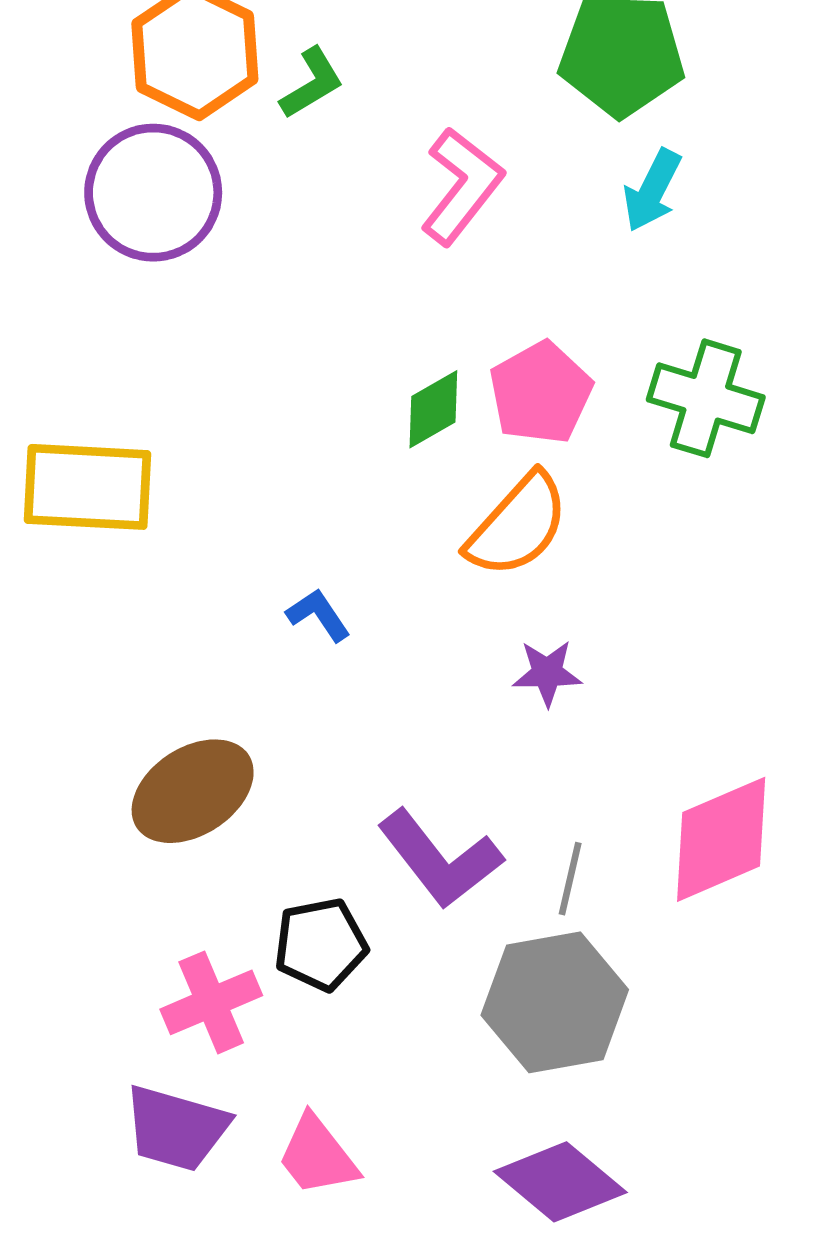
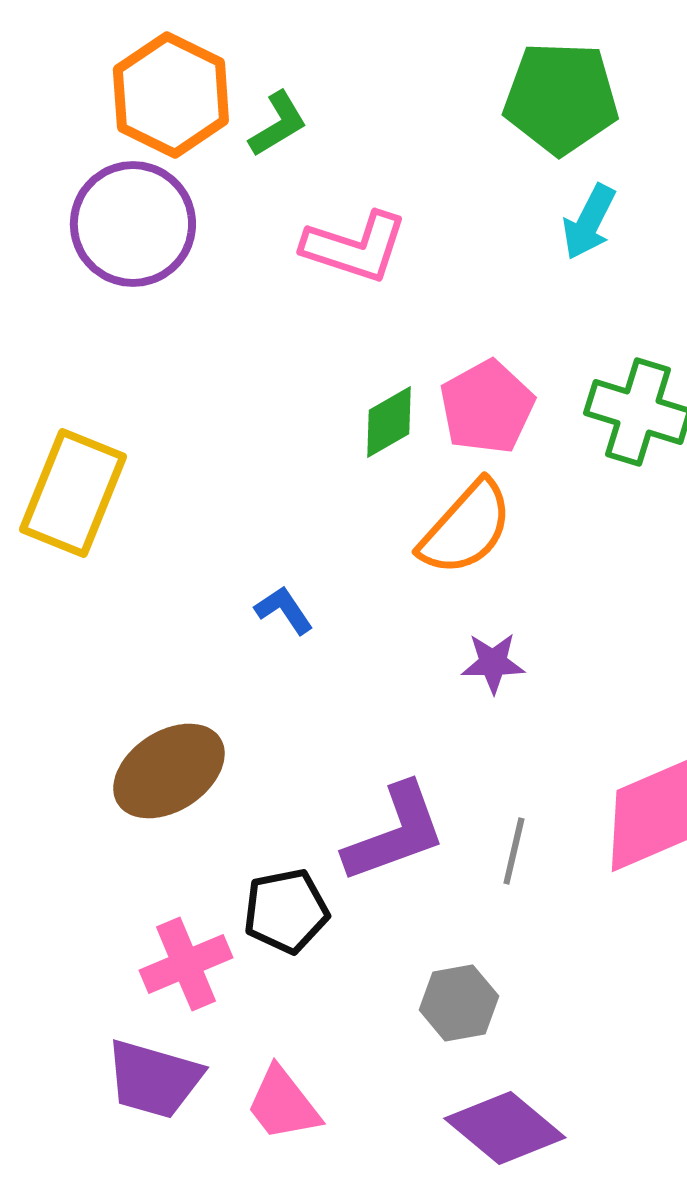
pink L-shape: (462, 186) -> (355, 247), moved, turned 70
yellow rectangle: (88, 487) -> (73, 493), turned -71
purple L-shape: (440, 859) -> (395, 833), turned -72
gray hexagon: (555, 1002) -> (459, 1003), moved, size x0.6

